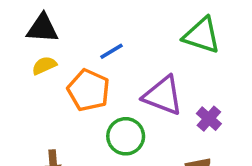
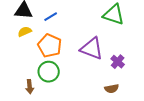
blue line: (112, 51) -> (51, 17), moved
green circle: (126, 136) -> (49, 72), moved

